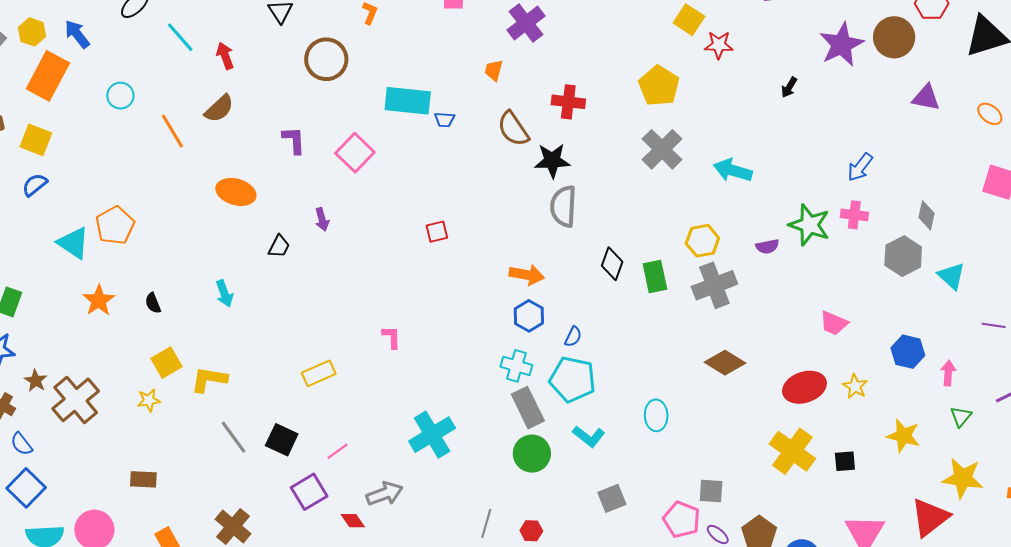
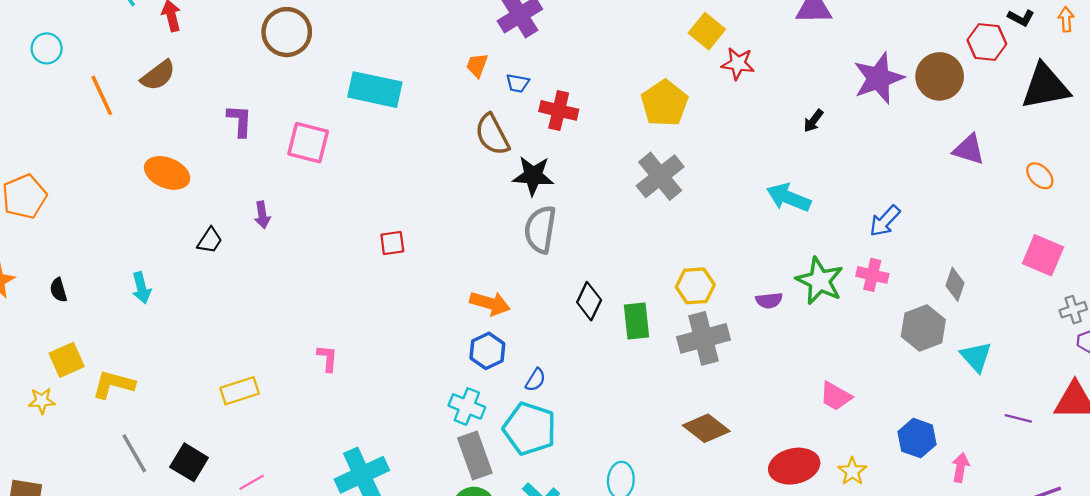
blue trapezoid: (445, 120) -> (518, 83), moved
pink square: (355, 153) -> (308, 143), turned -36
cyan arrow: (733, 170) -> (789, 198), moved

